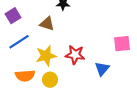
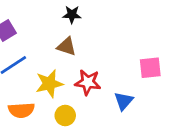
brown triangle: (47, 24) -> (67, 46), moved
yellow circle: (50, 80) -> (65, 115), moved

